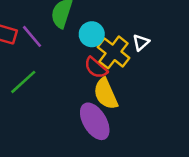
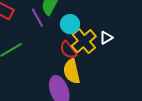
purple line: (32, 36) -> (37, 18), moved

